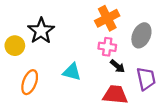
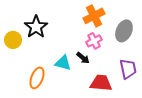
pink cross: (107, 47) -> (94, 41), turned -35
black arrow: (117, 66) -> (83, 58), moved
orange ellipse: (30, 82) -> (37, 78), moved

